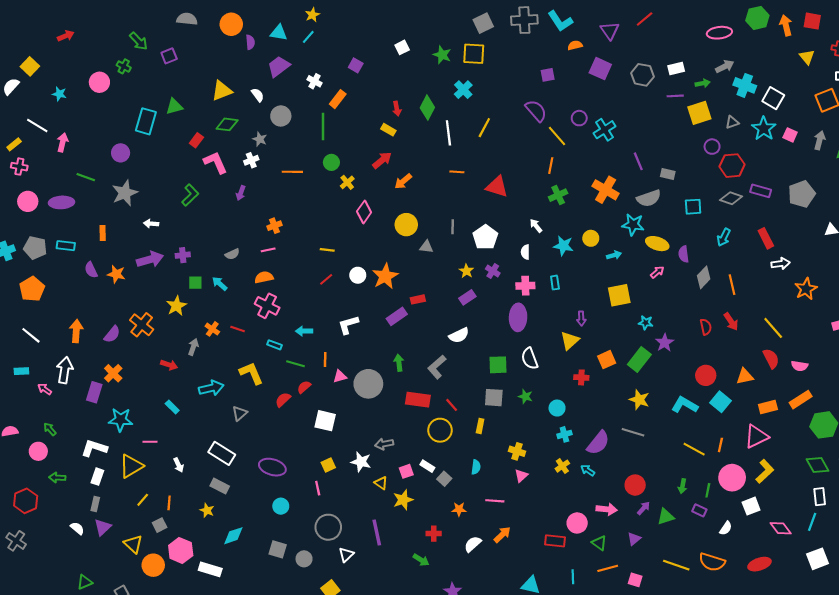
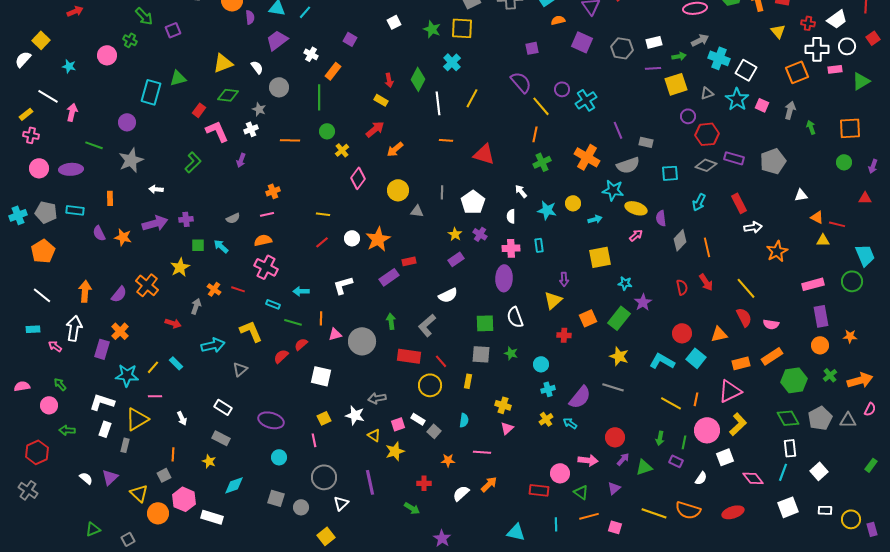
white rectangle: (222, 453) -> (223, 407), size x0.7
yellow line: (143, 500) -> (153, 367), moved
gray rectangle: (95, 504) -> (125, 445), moved

